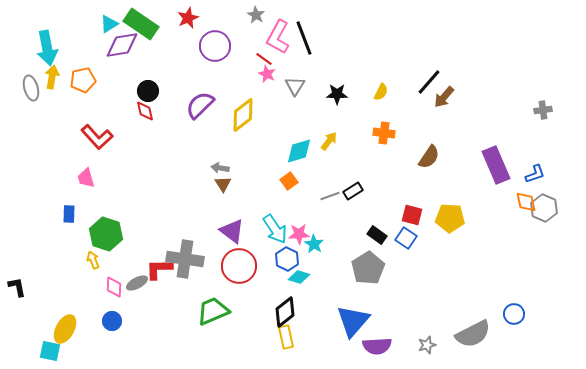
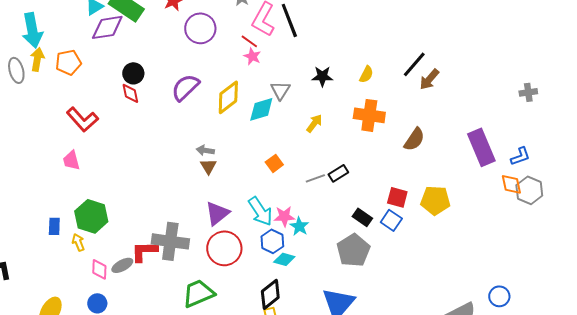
gray triangle: (295, 86) -> (280, 90), moved
orange cross: (384, 133) -> (369, 115), size x1.4
cyan diamond: (299, 151) -> (261, 109), moved
blue rectangle: (69, 214) -> (54, 226), moved
purple triangle: (232, 231) -> (217, 213), turned 44

